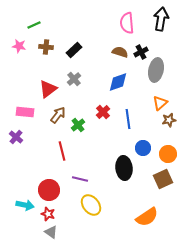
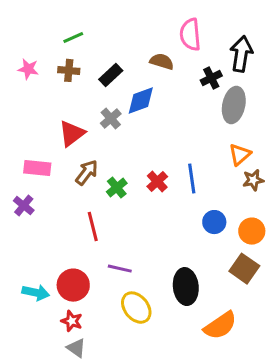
black arrow: (161, 19) -> (241, 54), moved
green line: (34, 25) -> (73, 37), moved
brown semicircle: (120, 52) -> (162, 61), moved
blue diamond: (118, 82) -> (141, 100), moved
red cross: (103, 112) -> (157, 182), moved
black ellipse: (124, 168) -> (186, 287), moved
brown square: (163, 179) -> (244, 269), turned -30
cyan arrow: (25, 205) -> (36, 293), moved

